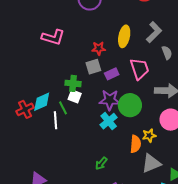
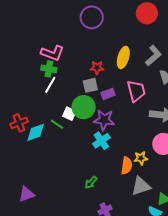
green cross: (73, 83) -> (49, 69), moved
cyan diamond: (42, 102) -> (36, 132), moved
green circle: (130, 105) -> (84, 107), moved
green line: (63, 108) -> (57, 124), turned -32
white line: (55, 120) -> (50, 85), moved, turned 30

